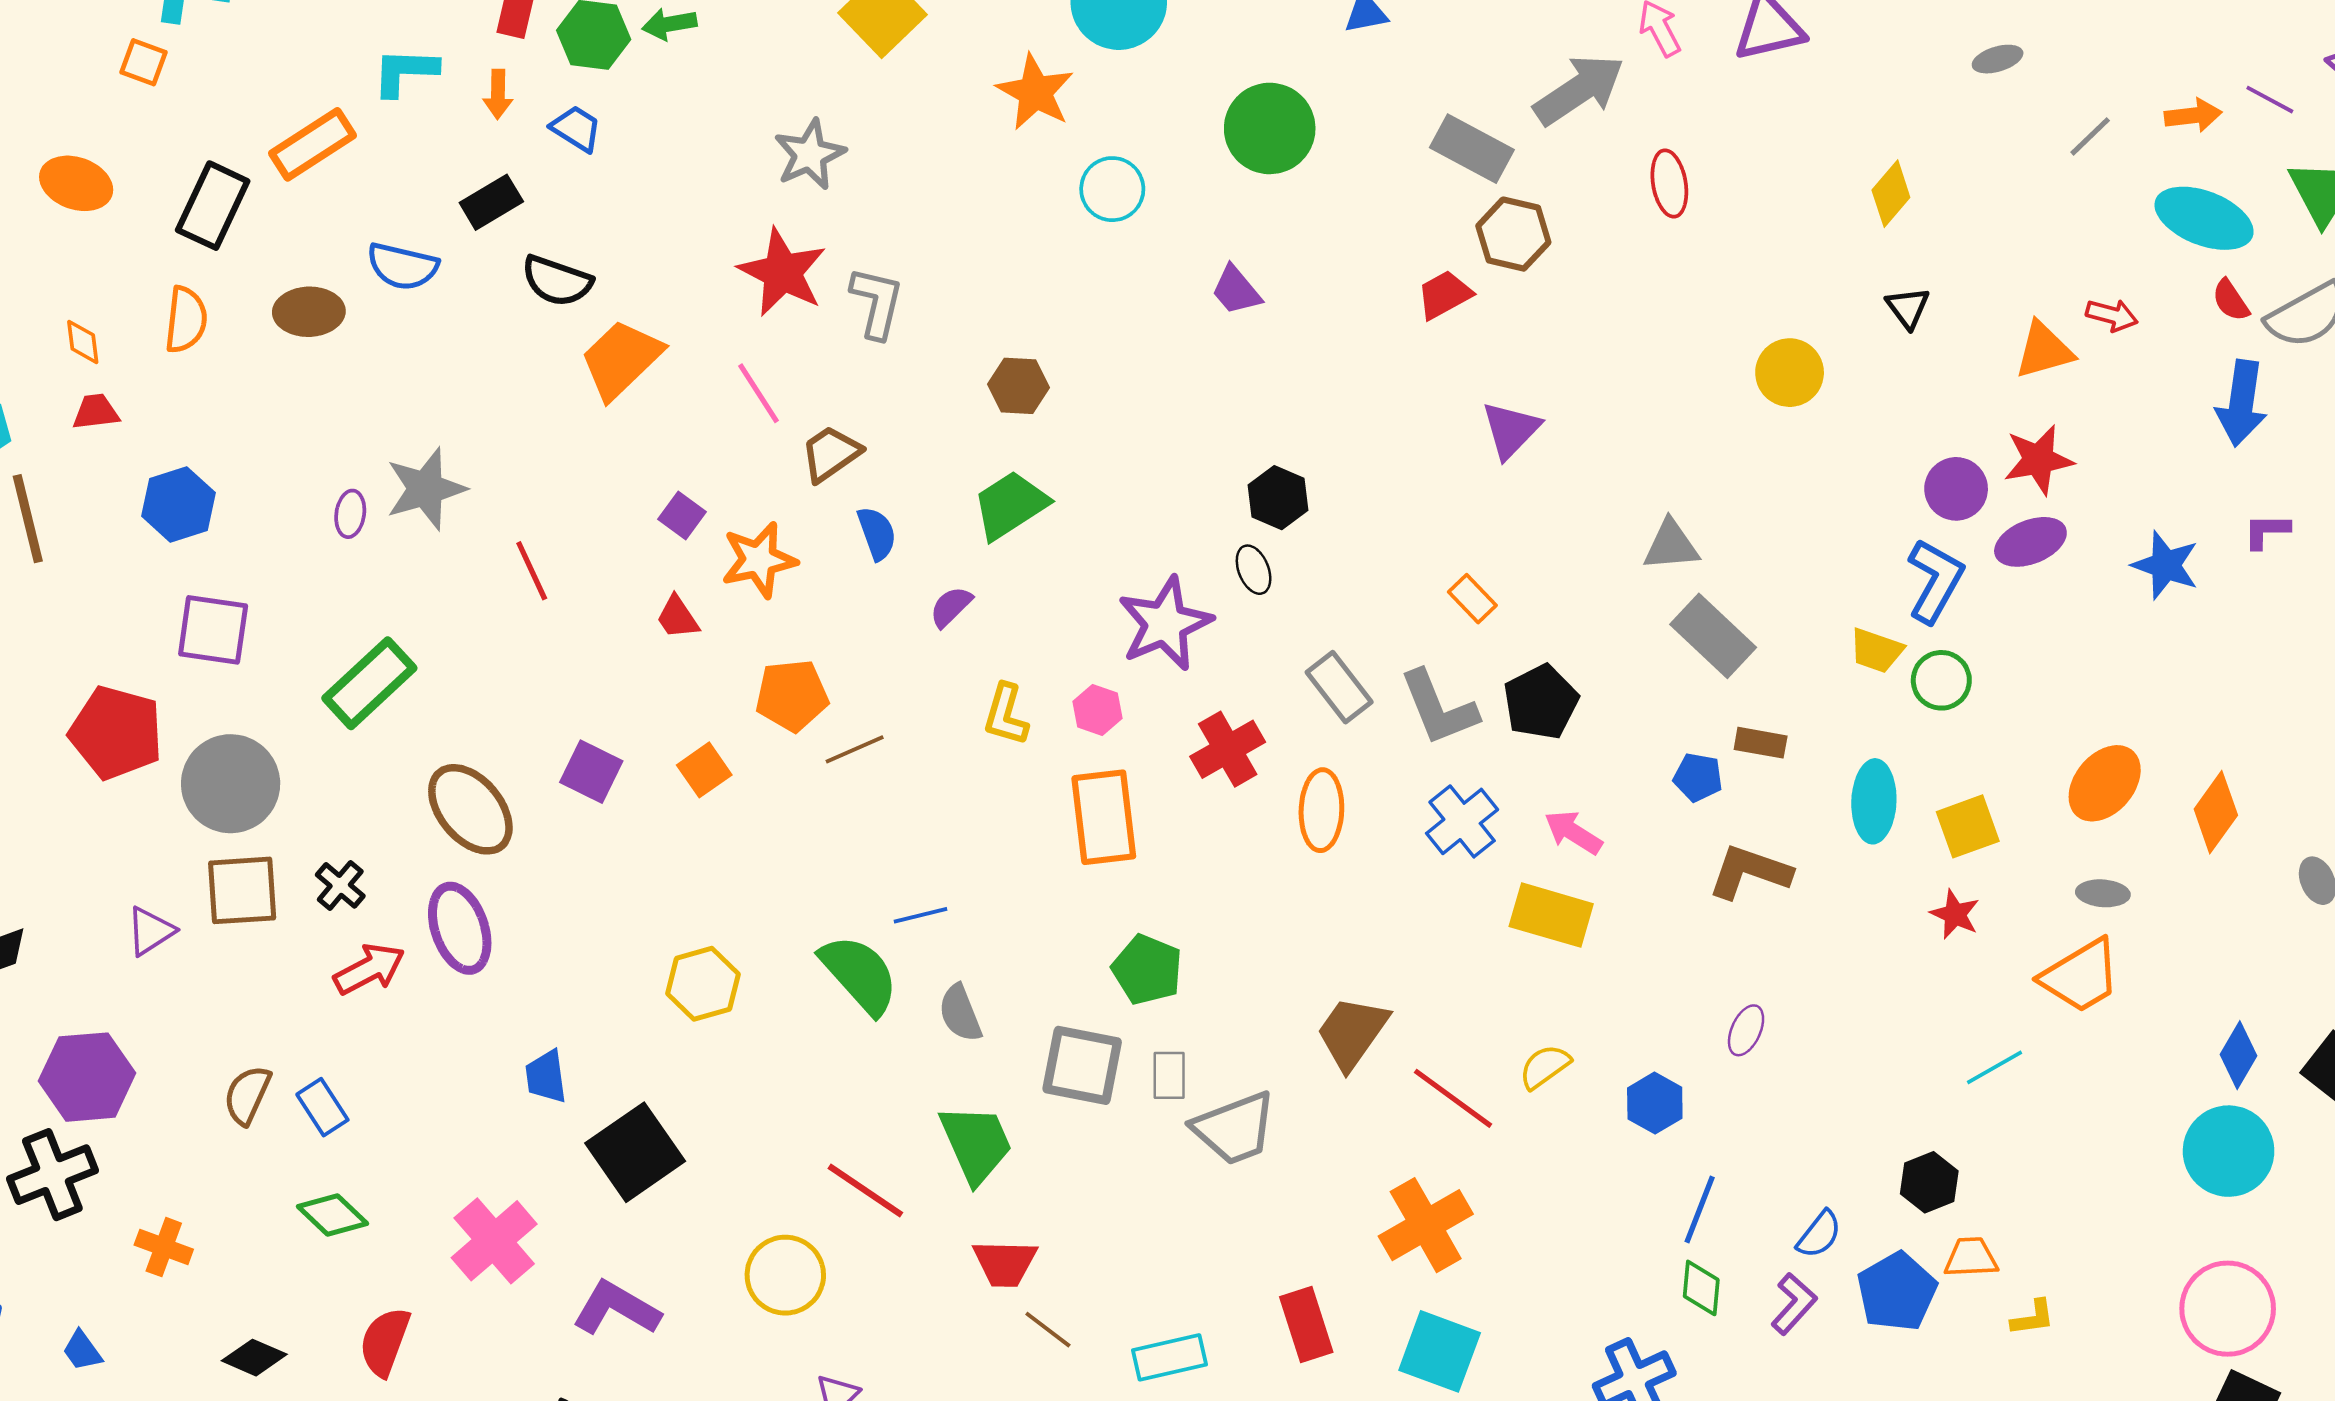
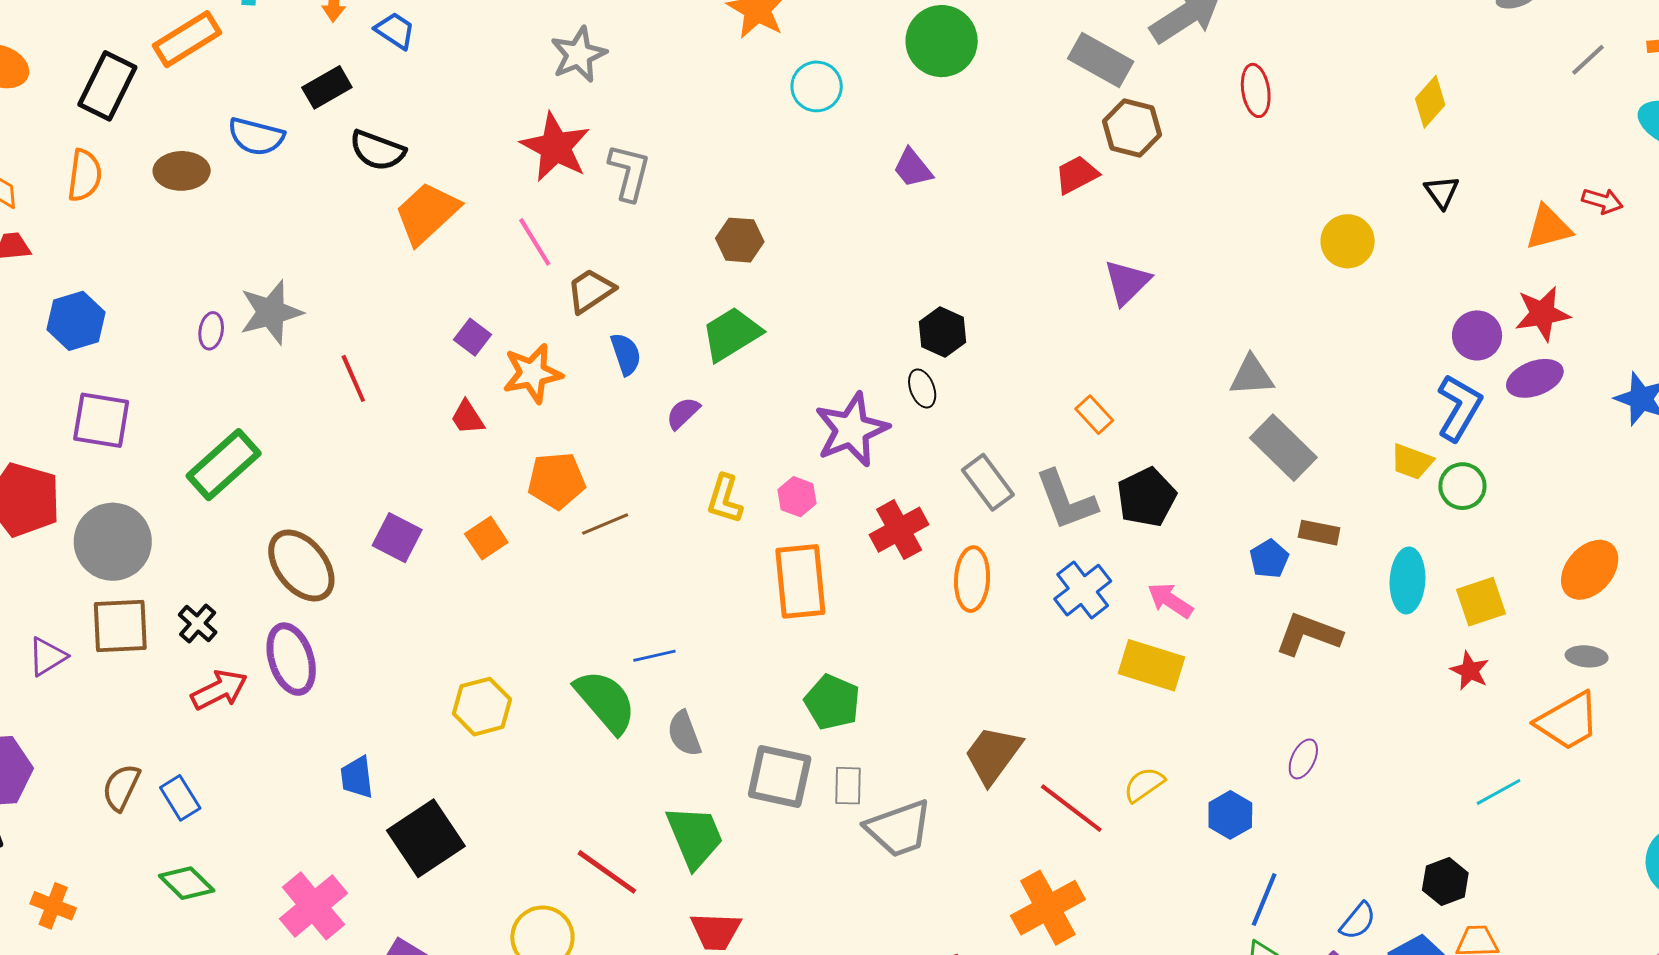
blue pentagon: (1698, 777) -> (1269, 559), turned 30

